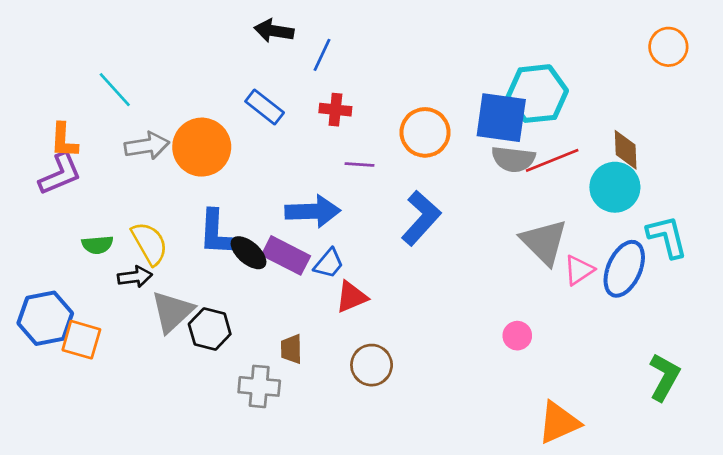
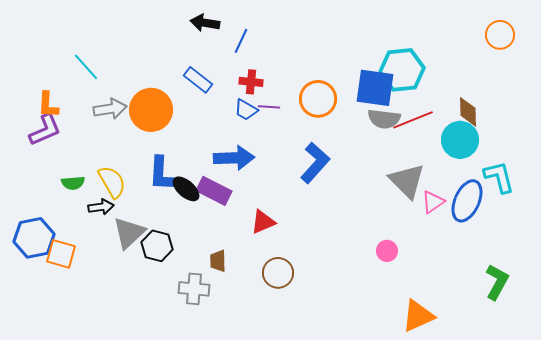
purple line: (359, 164) -> (269, 107), moved
blue trapezoid: (329, 263) -> (246, 110), moved, turned 80

